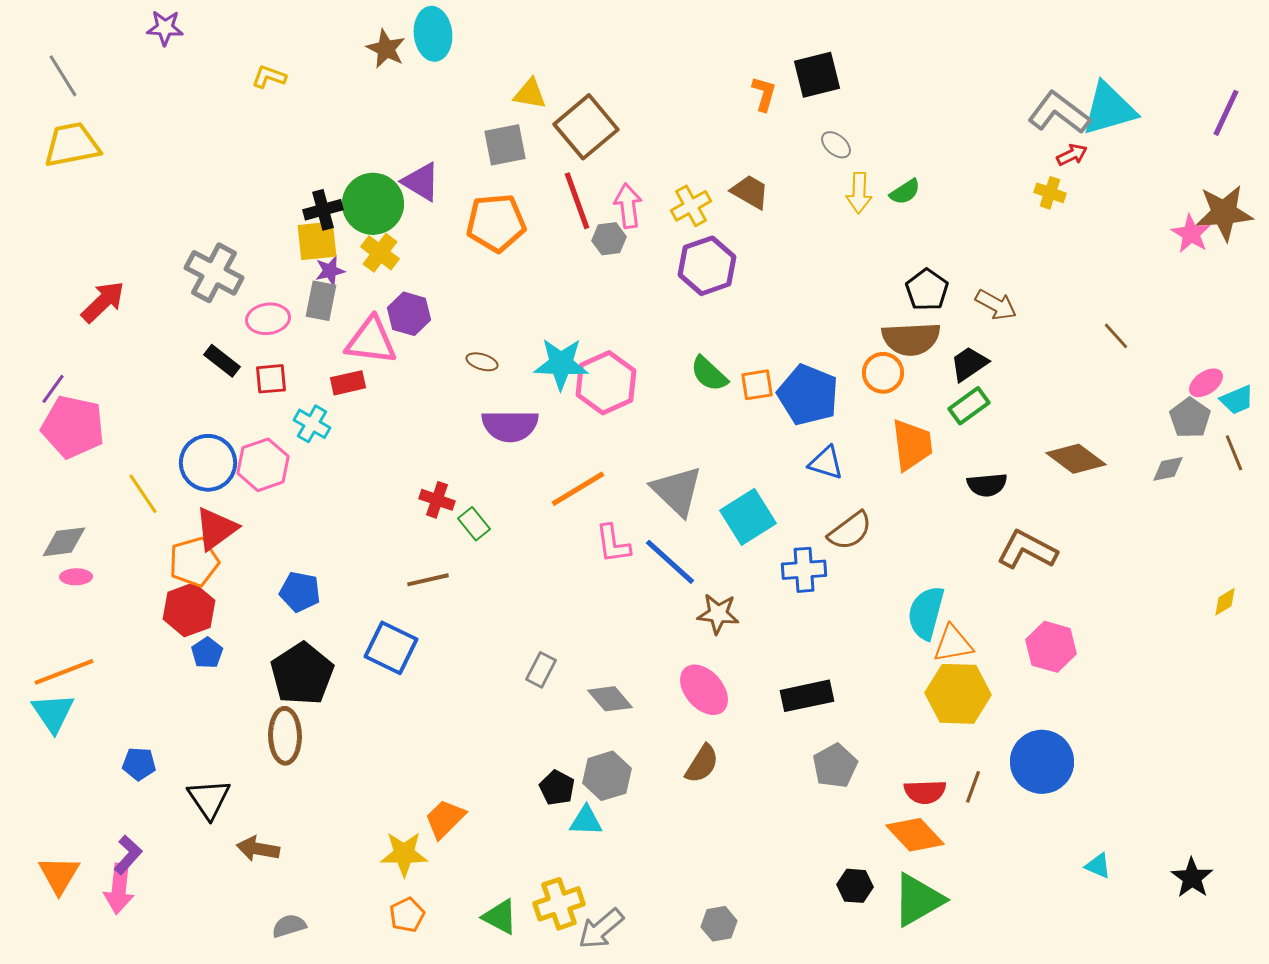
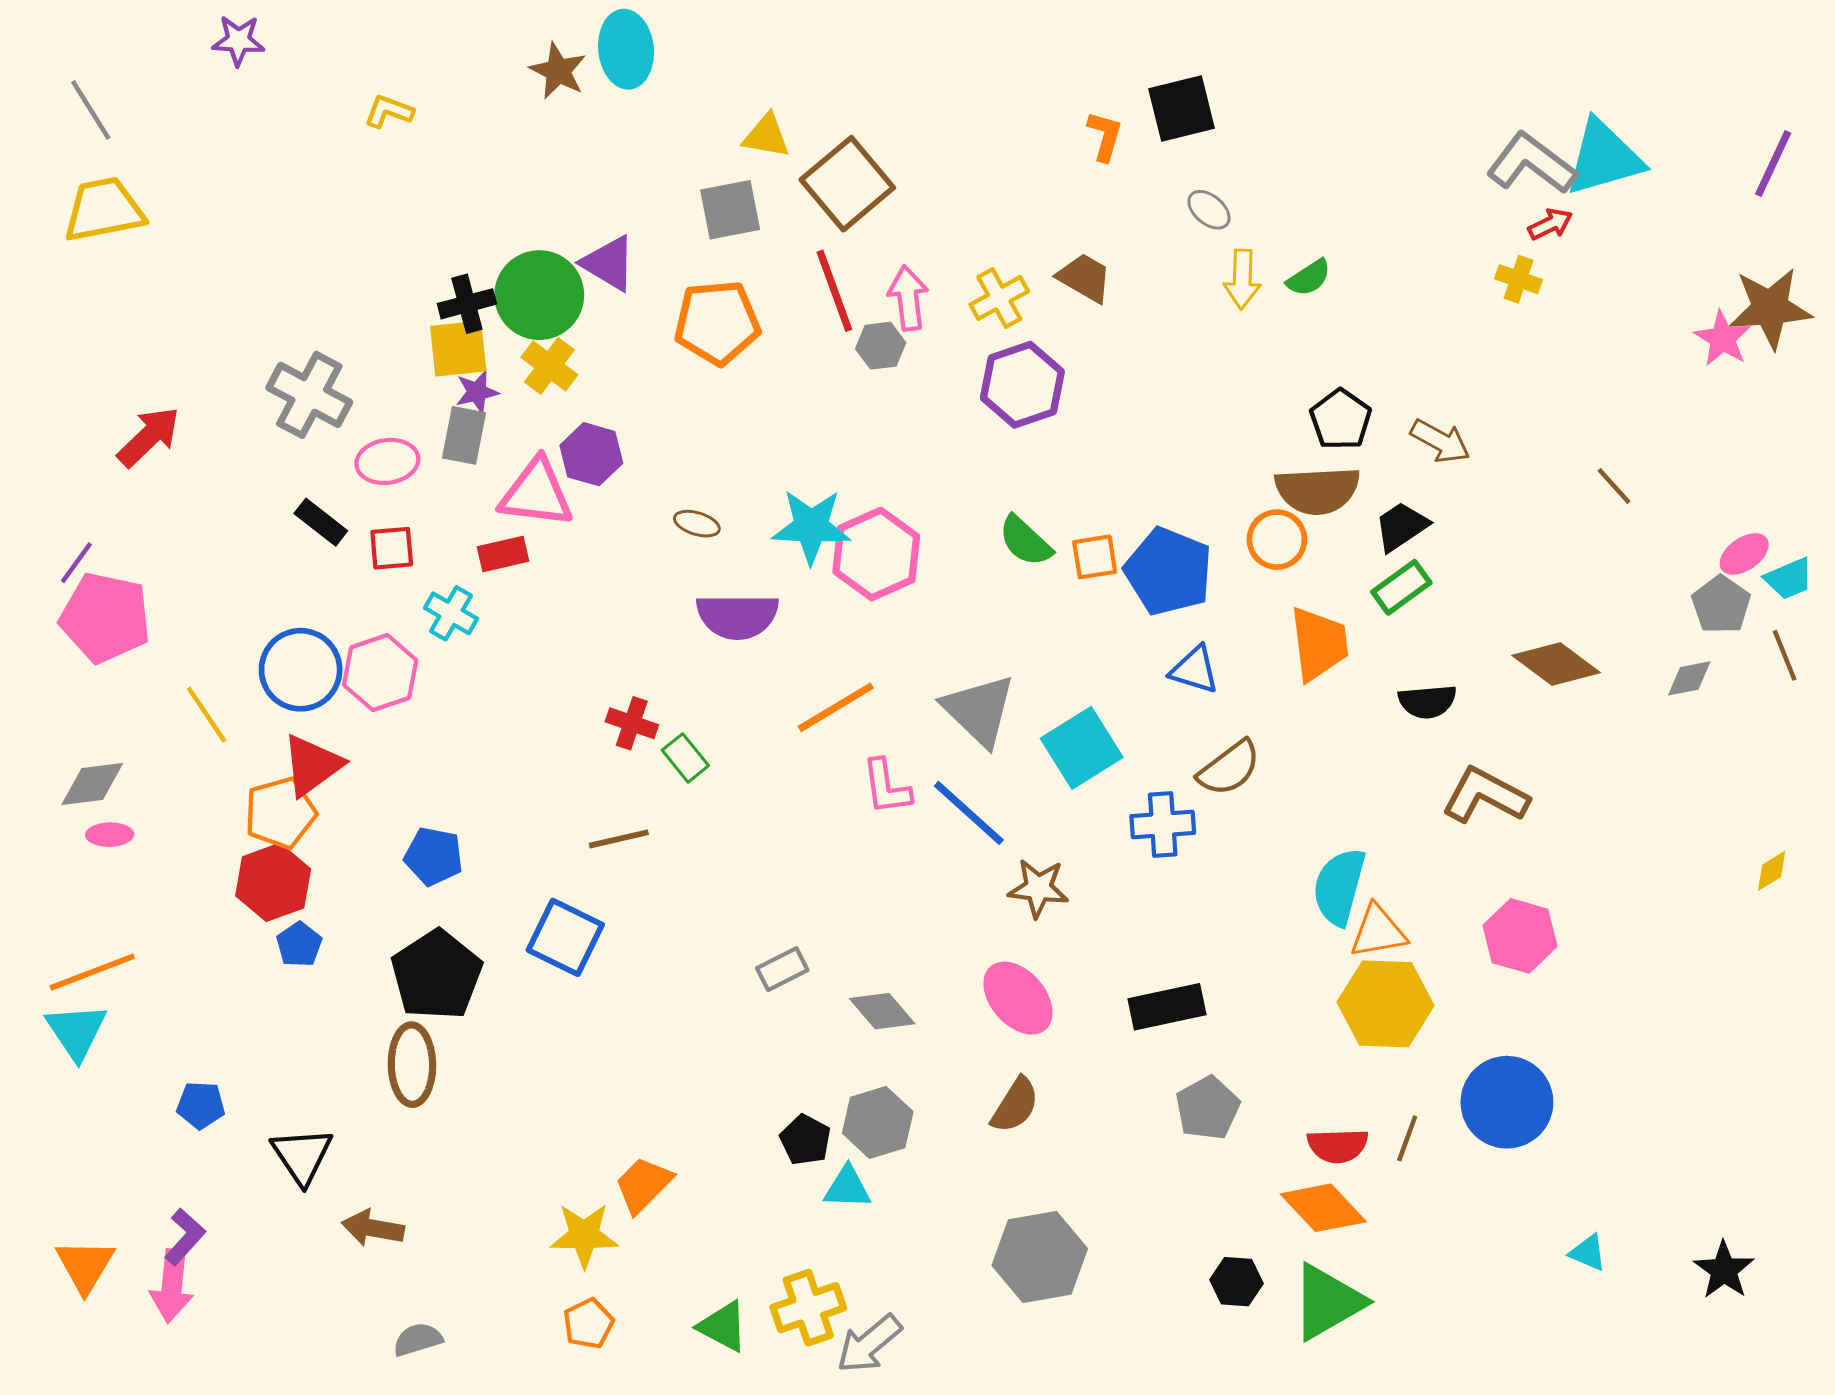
gray rectangle: (541, 670) -> (782, 969), turned 36
gray hexagon: (719, 924) -> (1040, 1257), moved, size x1.8

